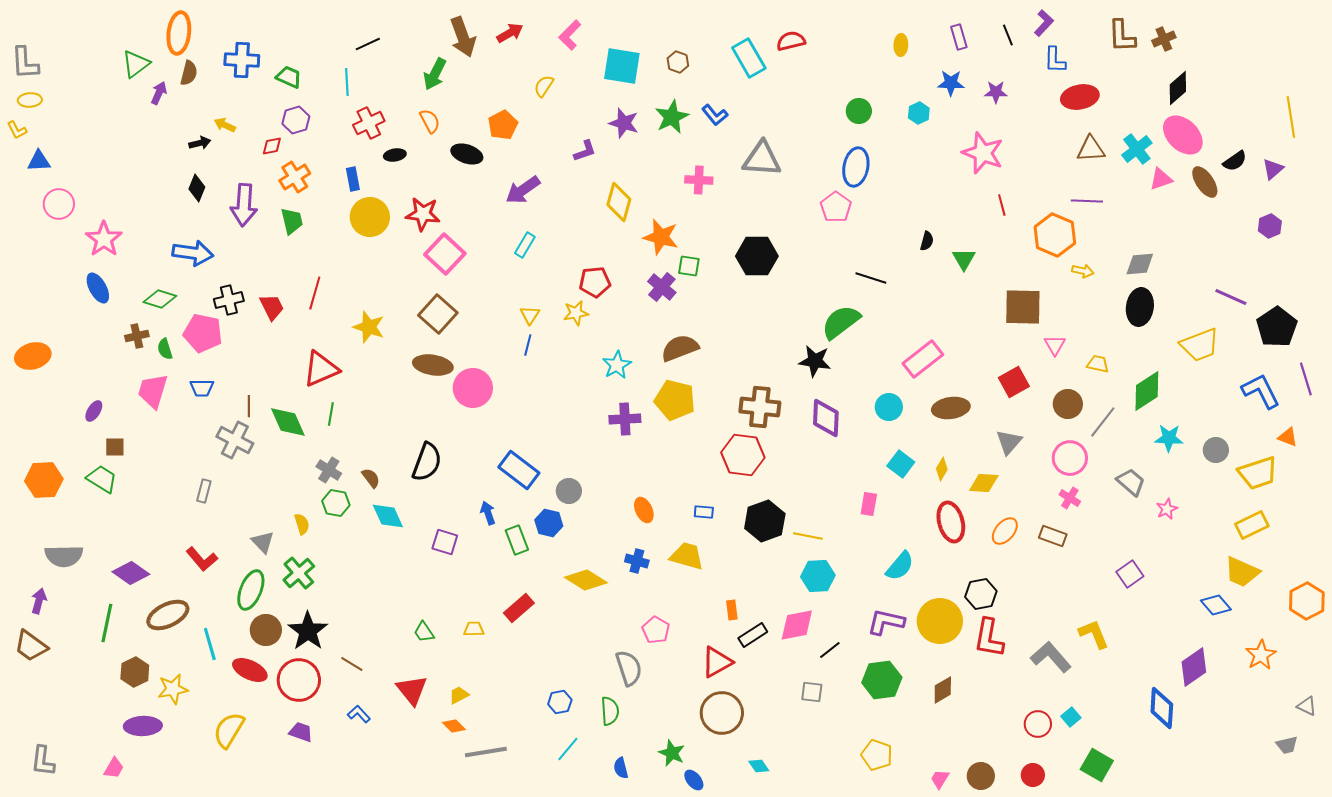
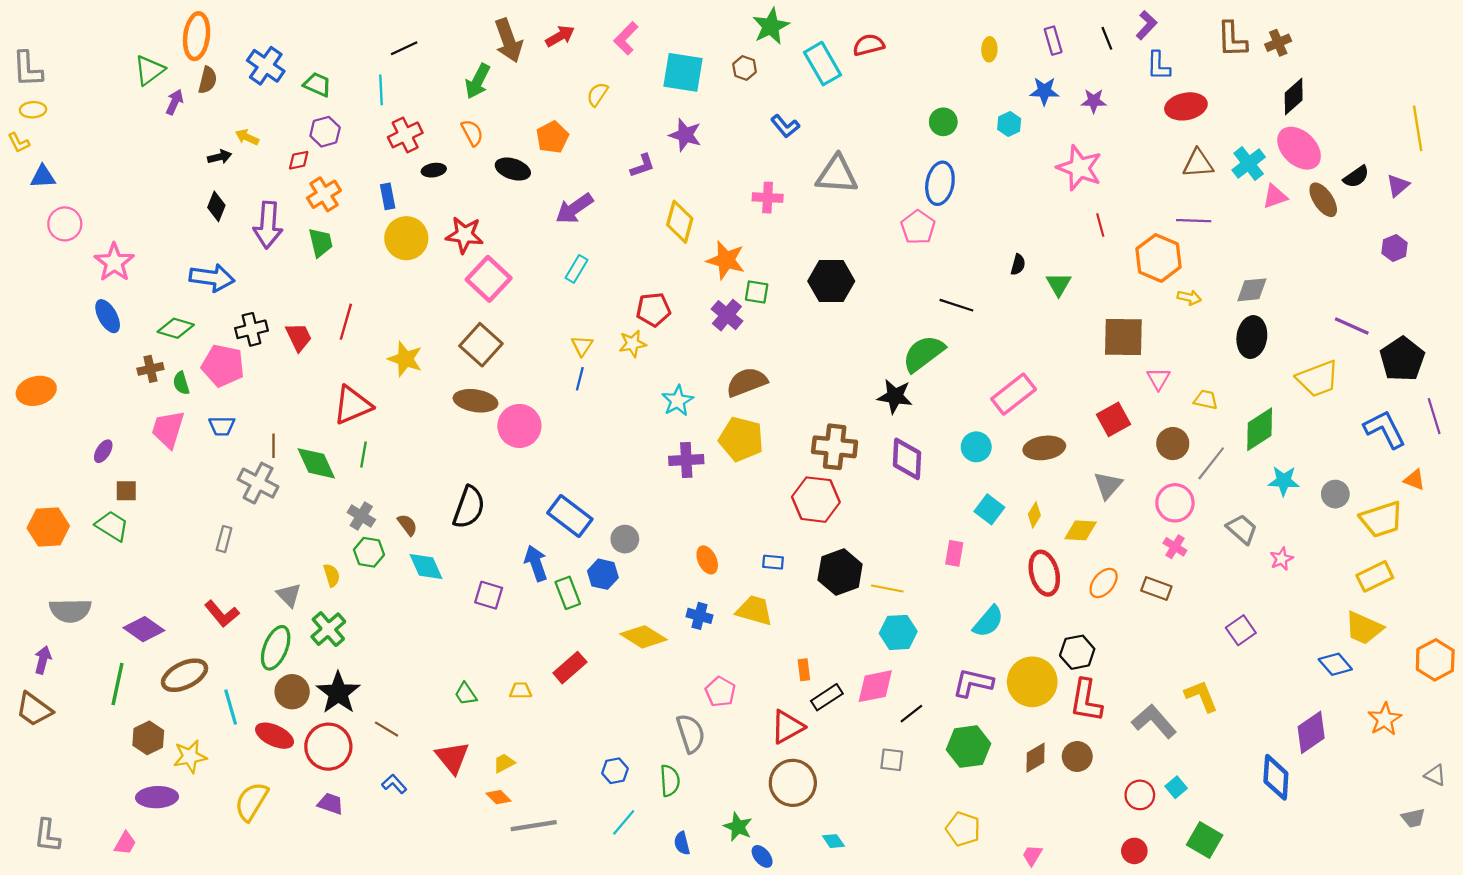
blue cross: (242, 60) -> (266, 66), turned 32
green star: (672, 117) -> (771, 26), moved
blue arrow: (488, 513) -> (536, 563), size x1.4
brown circle: (981, 776) -> (1077, 756), moved

